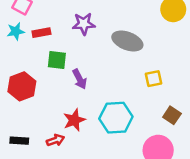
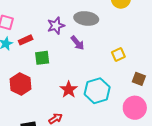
gray ellipse: (127, 41) -> (86, 18), moved
purple arrow: (80, 79) -> (77, 43), moved
red star: (74, 120) -> (69, 90), moved

